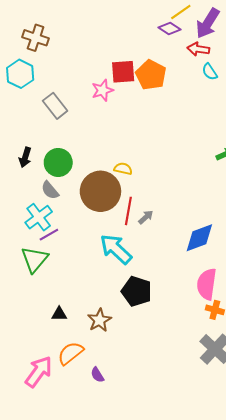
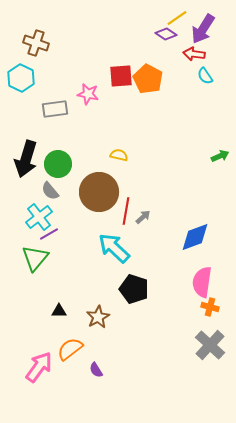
pink star: (103, 90) -> (88, 94), moved, turned 30
gray rectangle: (55, 106) -> (55, 109), turned -60
black arrow: (25, 157) -> (26, 159), size x1.8
yellow semicircle: (123, 169) -> (119, 155), moved

